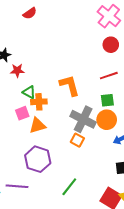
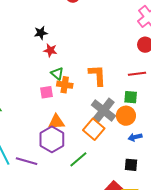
orange triangle: (37, 125) -> (56, 122), moved
orange square: (77, 140) -> (94, 129), size x1.5
green line: (69, 187) -> (78, 159), moved

